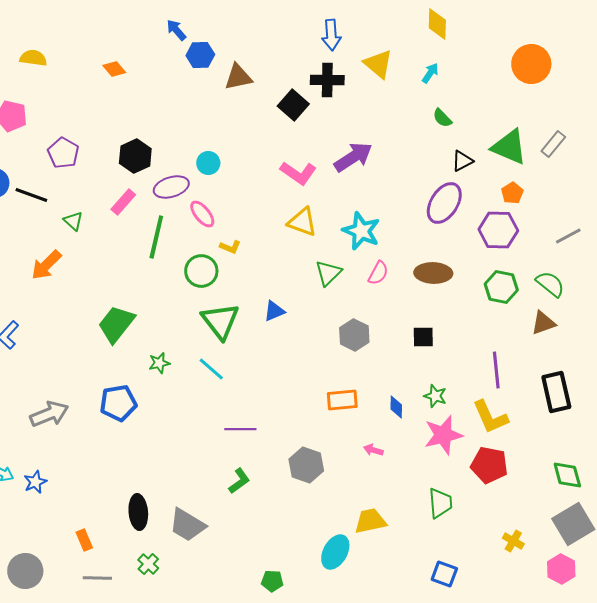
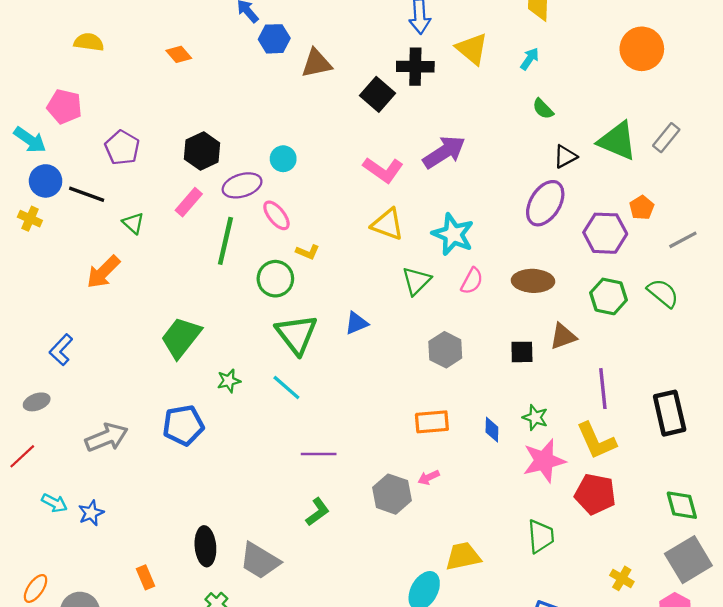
orange pentagon: (512, 193) -> (642, 208), moved
brown triangle: (543, 323) -> (563, 336), moved
pink arrow: (373, 450) -> (429, 477), moved, turned -42

